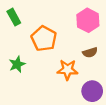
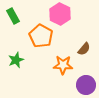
pink hexagon: (88, 20) -> (60, 14), moved
brown semicircle: (90, 52) -> (84, 49), turned -32

